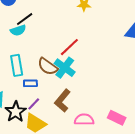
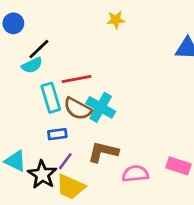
red line: (69, 47) -> (76, 79), moved, turned 40
cyan rectangle: (17, 65) -> (51, 98), moved
brown L-shape: (62, 101) -> (103, 152), turned 70

